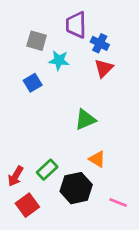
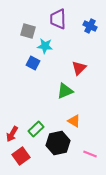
blue cross: (100, 43) -> (90, 26), moved
red triangle: (104, 68) -> (79, 68), moved
blue square: (33, 83) -> (33, 63), moved, turned -32

